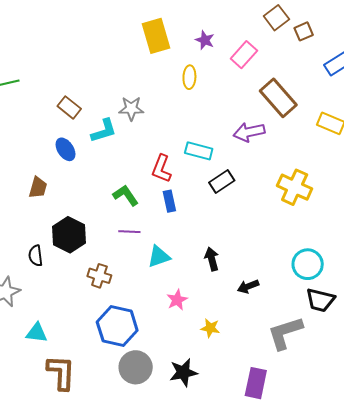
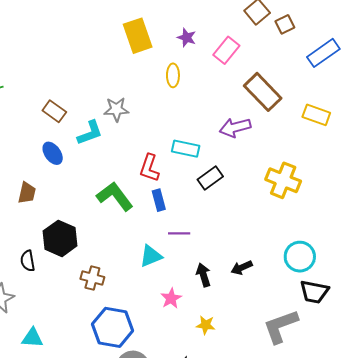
green L-shape: (126, 195) -> (115, 196), size x1.4
purple line: (129, 232) -> (179, 233), moved
black arrow: (212, 259) -> (203, 275), moved
black arrow: (248, 286) -> (242, 268), moved

